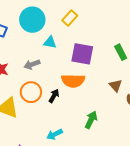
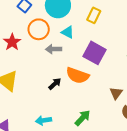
yellow rectangle: (70, 18) -> (94, 15), turned -35
gray arrow: (32, 64) -> (54, 49), moved
orange circle: (31, 92) -> (39, 29), moved

